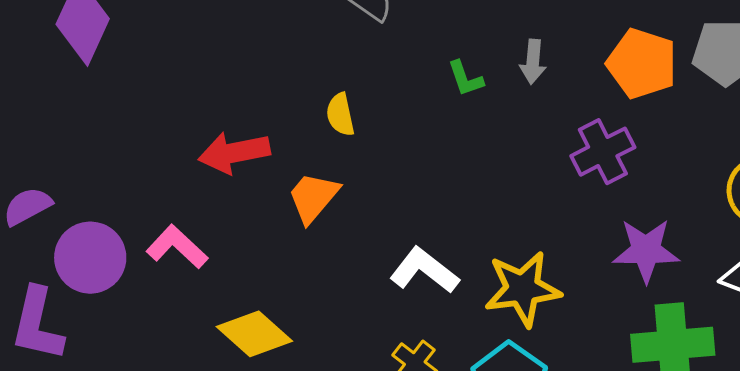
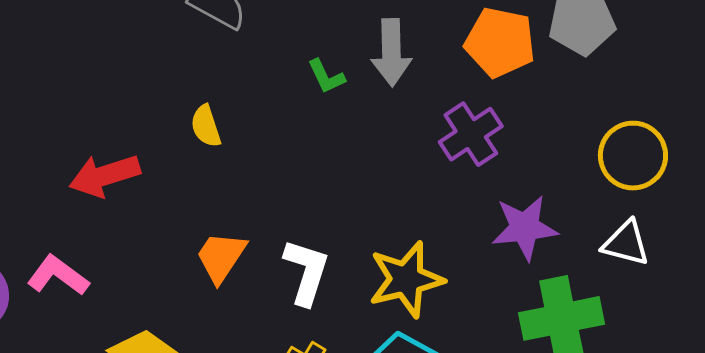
gray arrow: (533, 62) -> (391, 52), size x1.5
orange trapezoid: (313, 197) -> (221, 257), moved
white L-shape: (424, 270) -> (306, 272), turned 76

